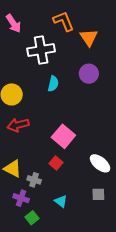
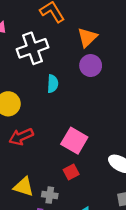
orange triangle: (89, 38) -> (87, 37), moved, turned 30
red square: (56, 163) -> (71, 172), turned 32

